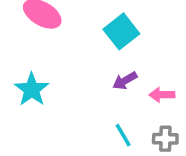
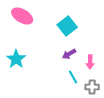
pink arrow: (162, 95) -> (90, 62), turned -88
cyan line: (123, 135) -> (73, 77), moved

